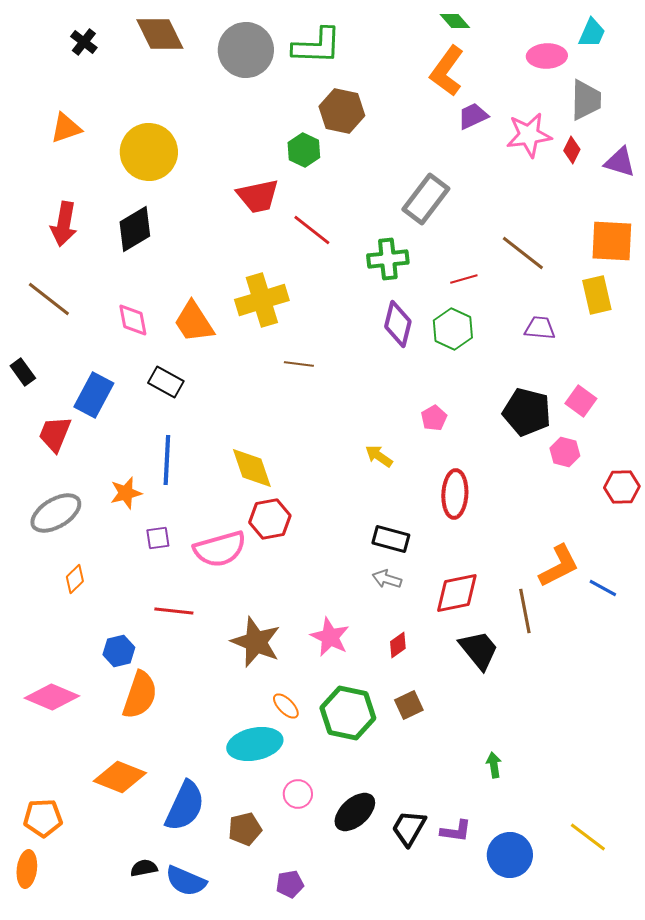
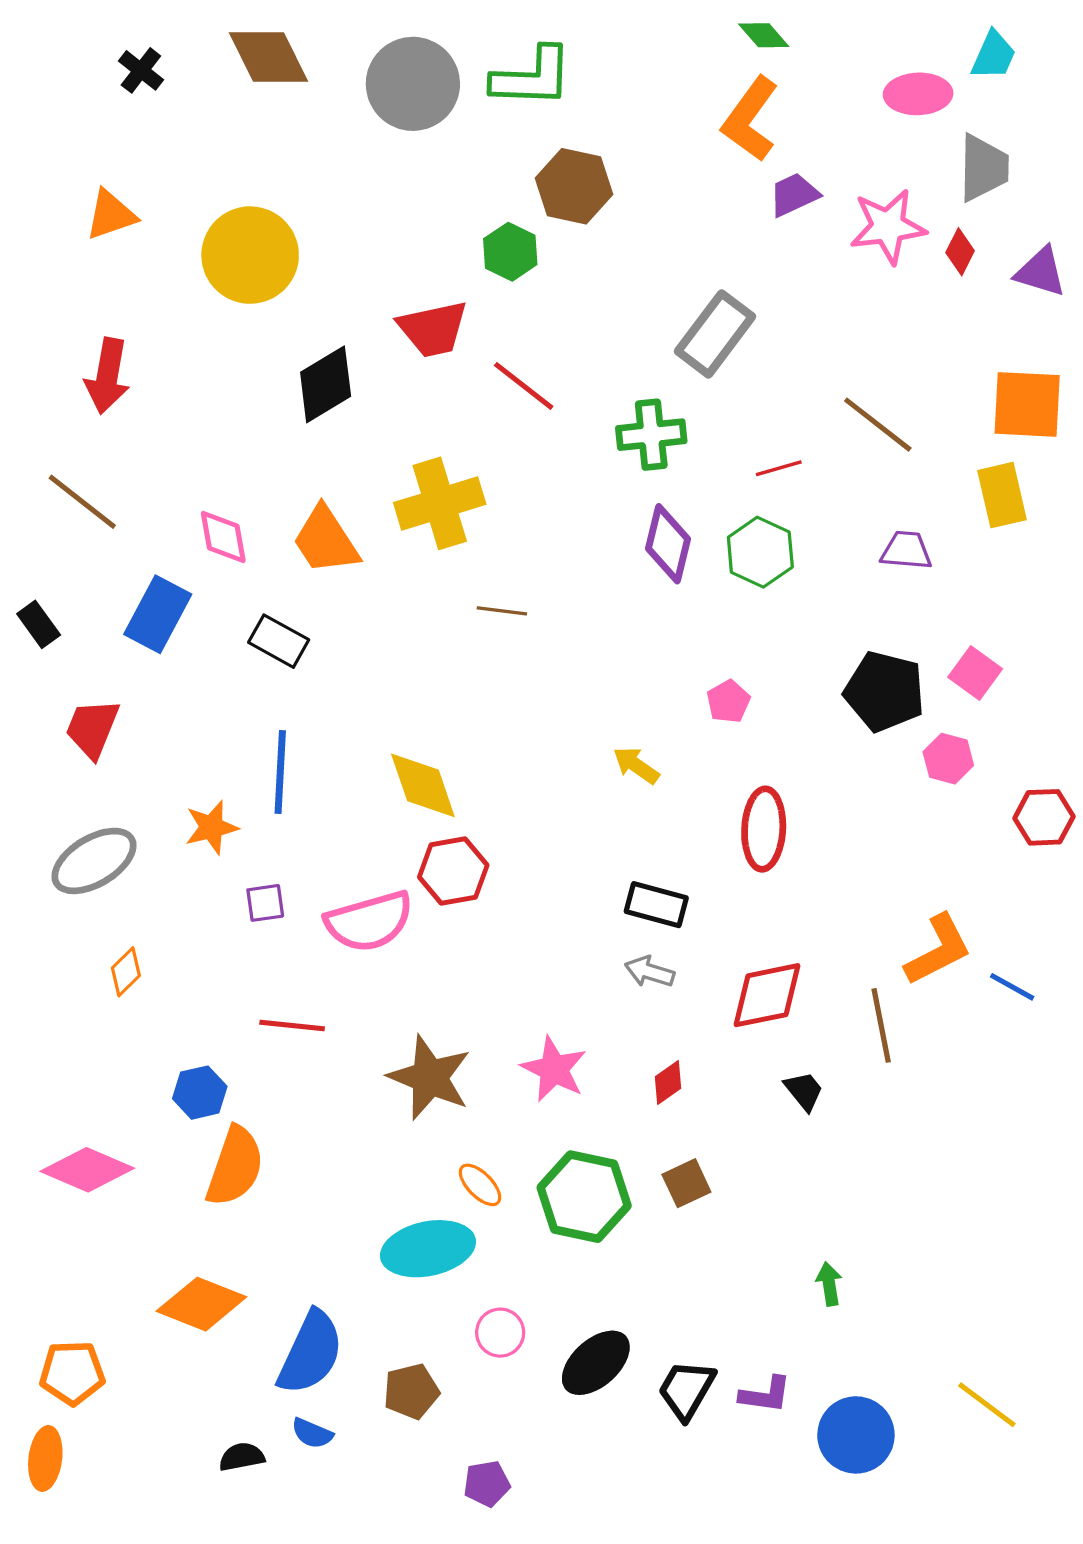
black diamond: (135, 229) -> (326, 384), moved
blue rectangle: (94, 395) -> (158, 614), moved
black trapezoid: (479, 650) -> (804, 1091), size x0.6
blue semicircle: (186, 881) -> (312, 1433), moved, size x0.6

